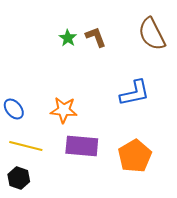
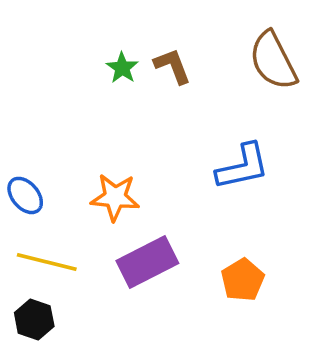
purple rectangle: (82, 146) -> (147, 262), turned -32
orange pentagon: (135, 156) -> (243, 280), size x0.7

